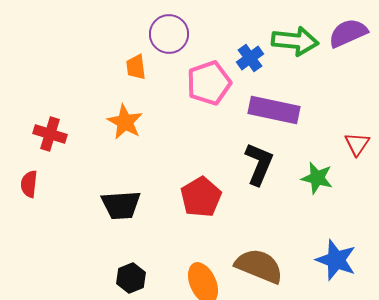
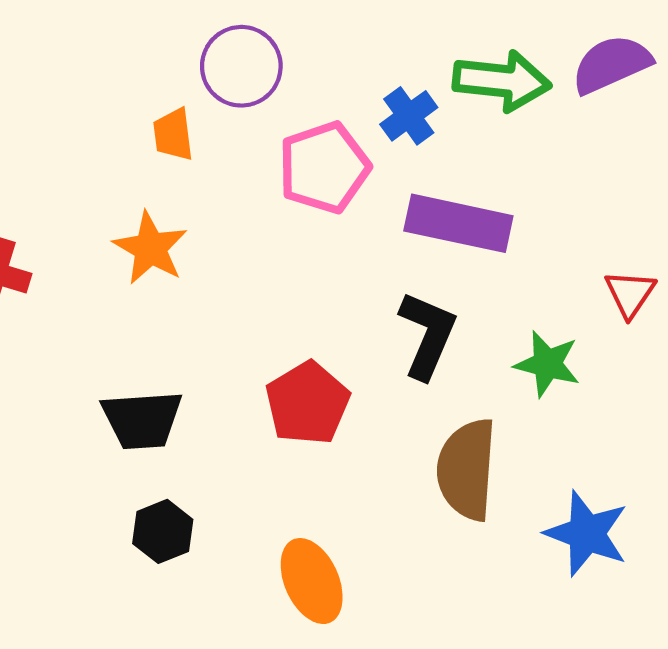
brown semicircle: (259, 266) -> (467, 469), moved, turned -108
black hexagon: (131, 278) -> (163, 531), moved

